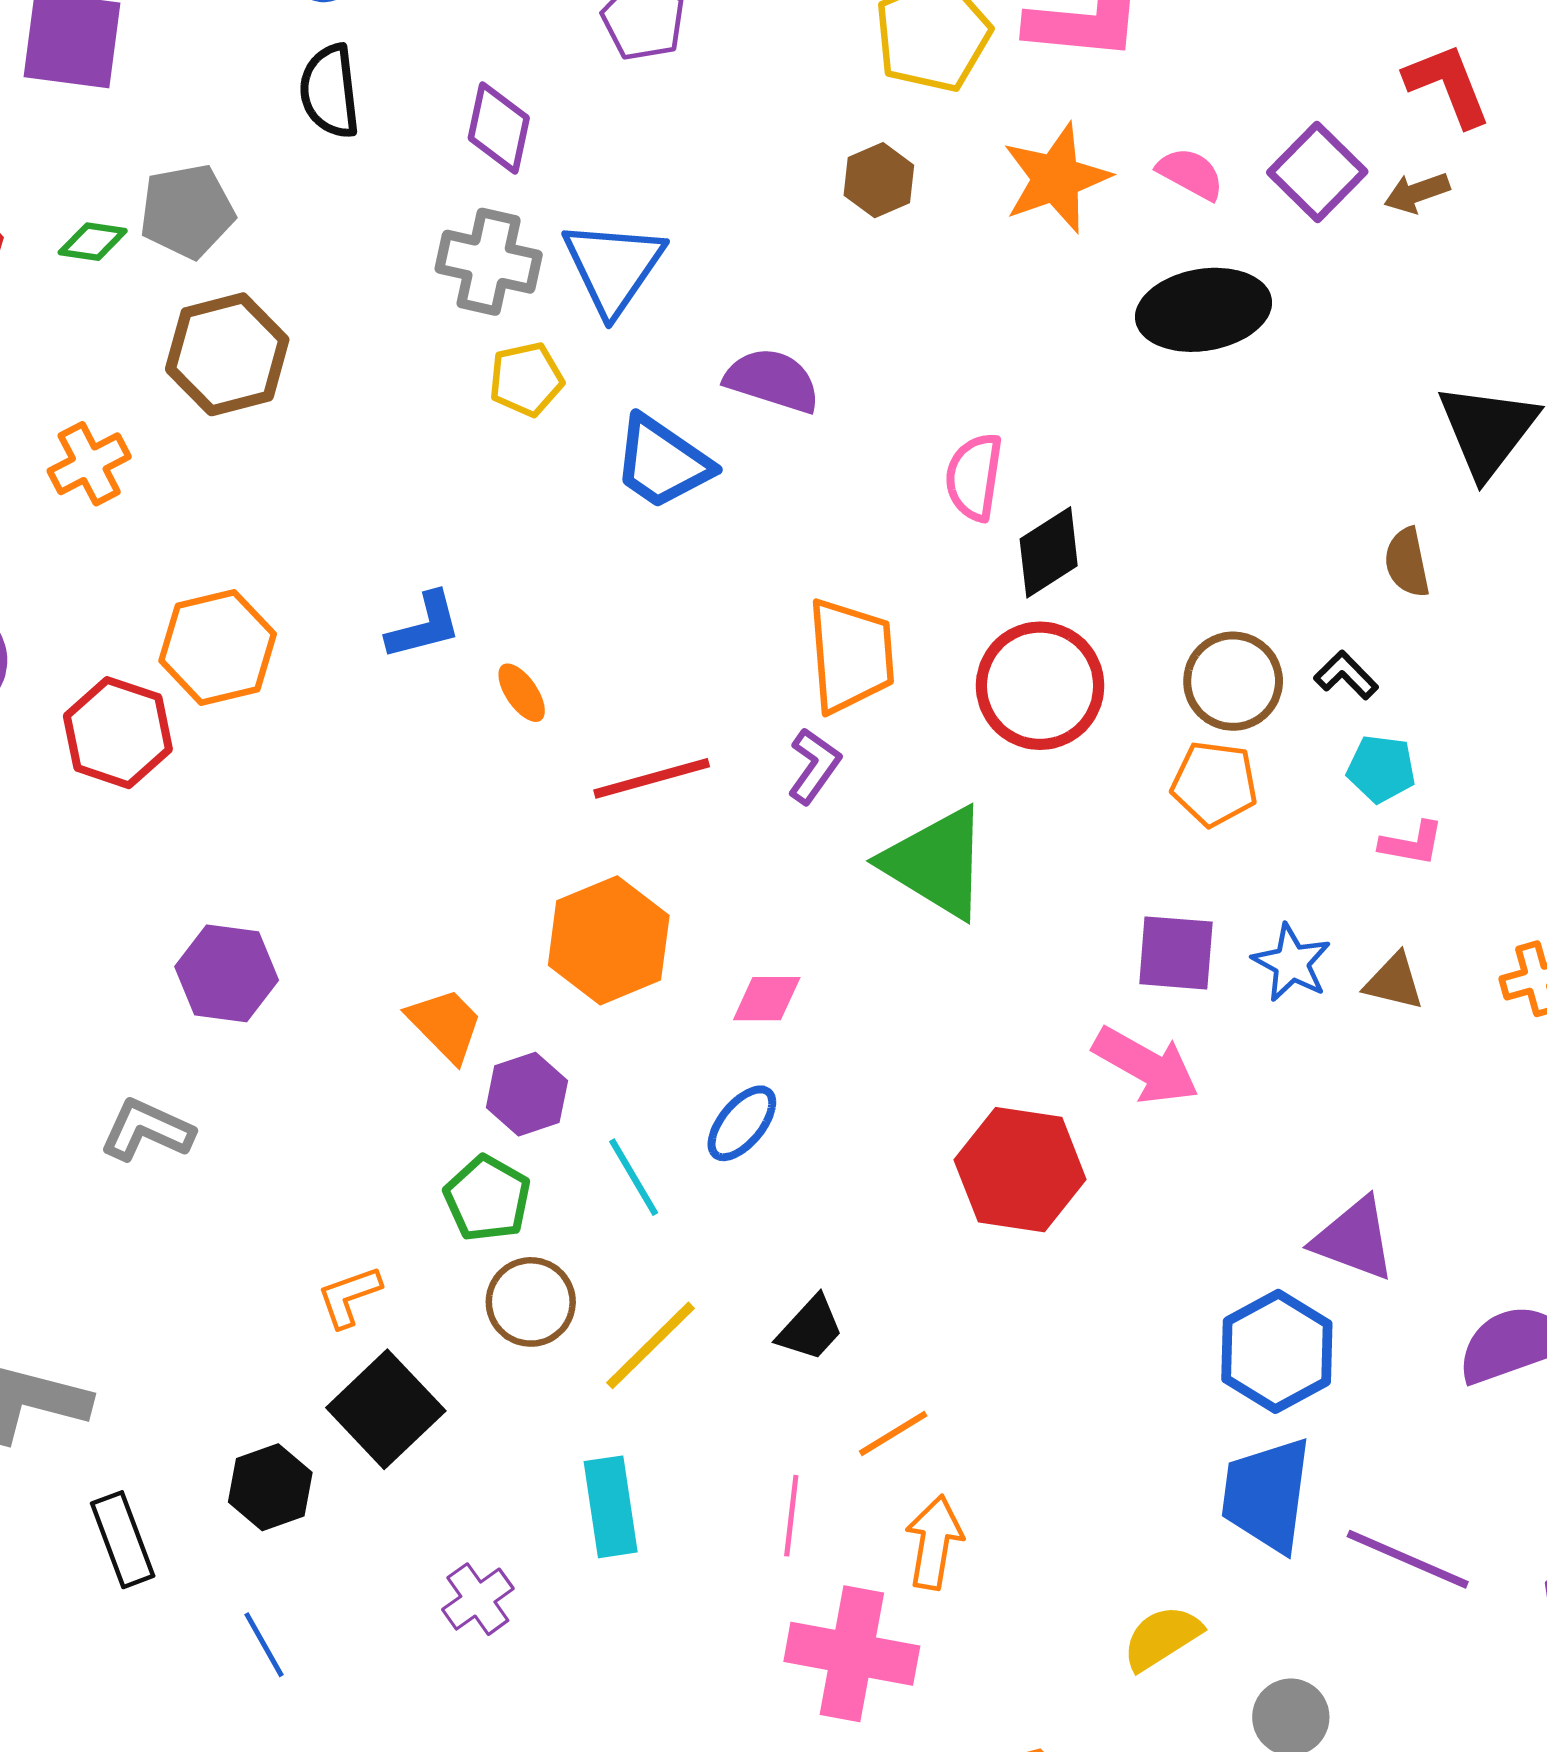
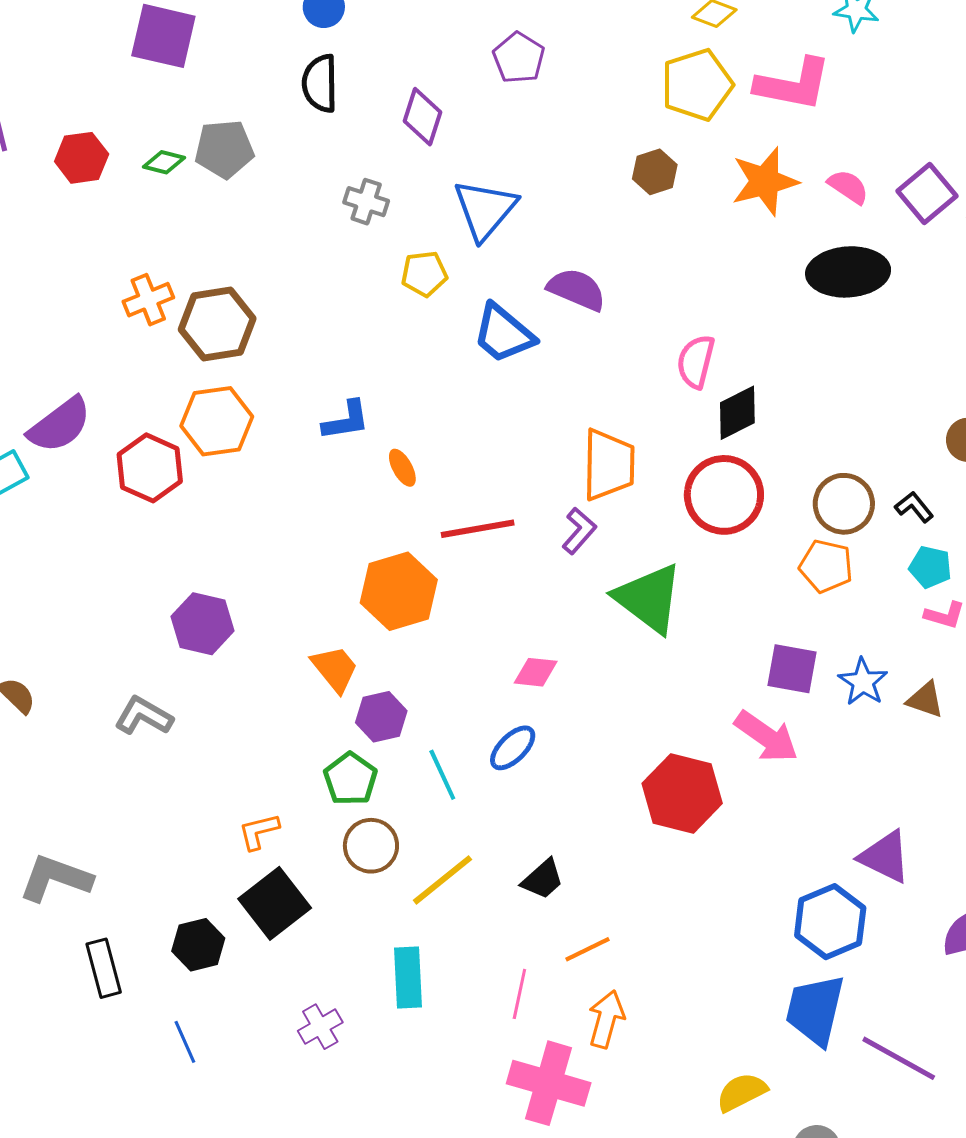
gray cross: (489, 262) -> (366, 202), moved, size x0.7
brown hexagon: (227, 354) -> (217, 324), moved
orange hexagon: (609, 940) -> (399, 591), moved

